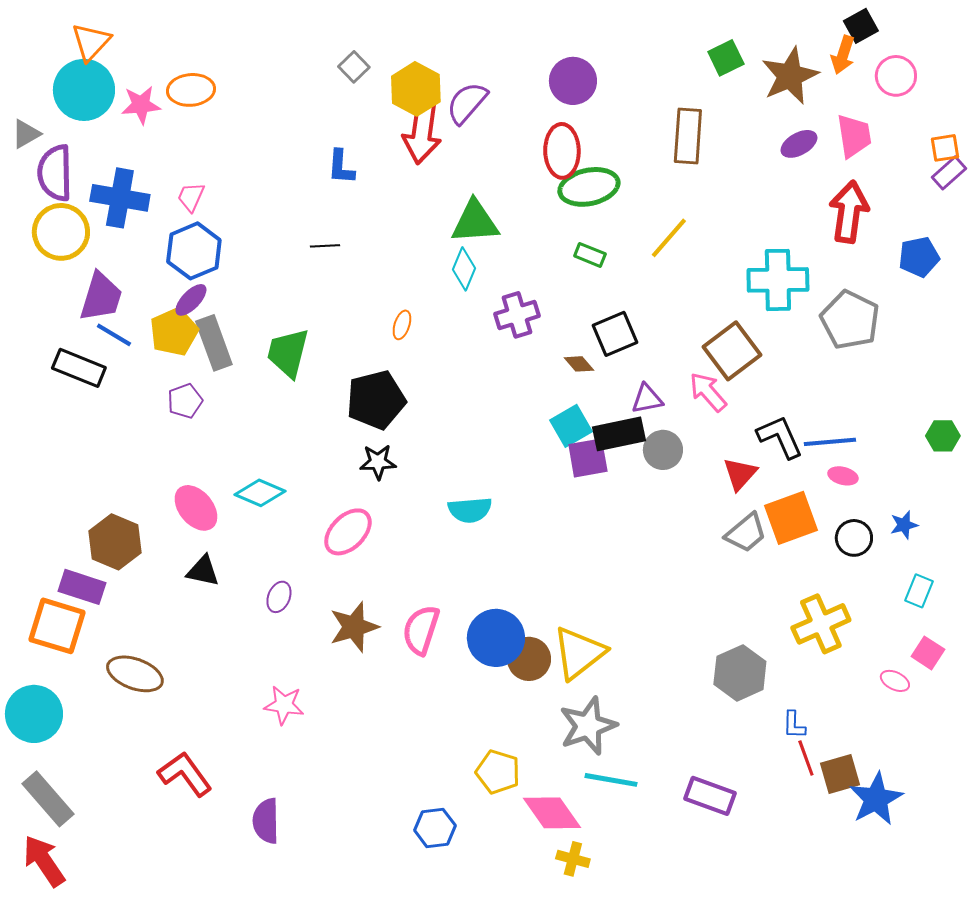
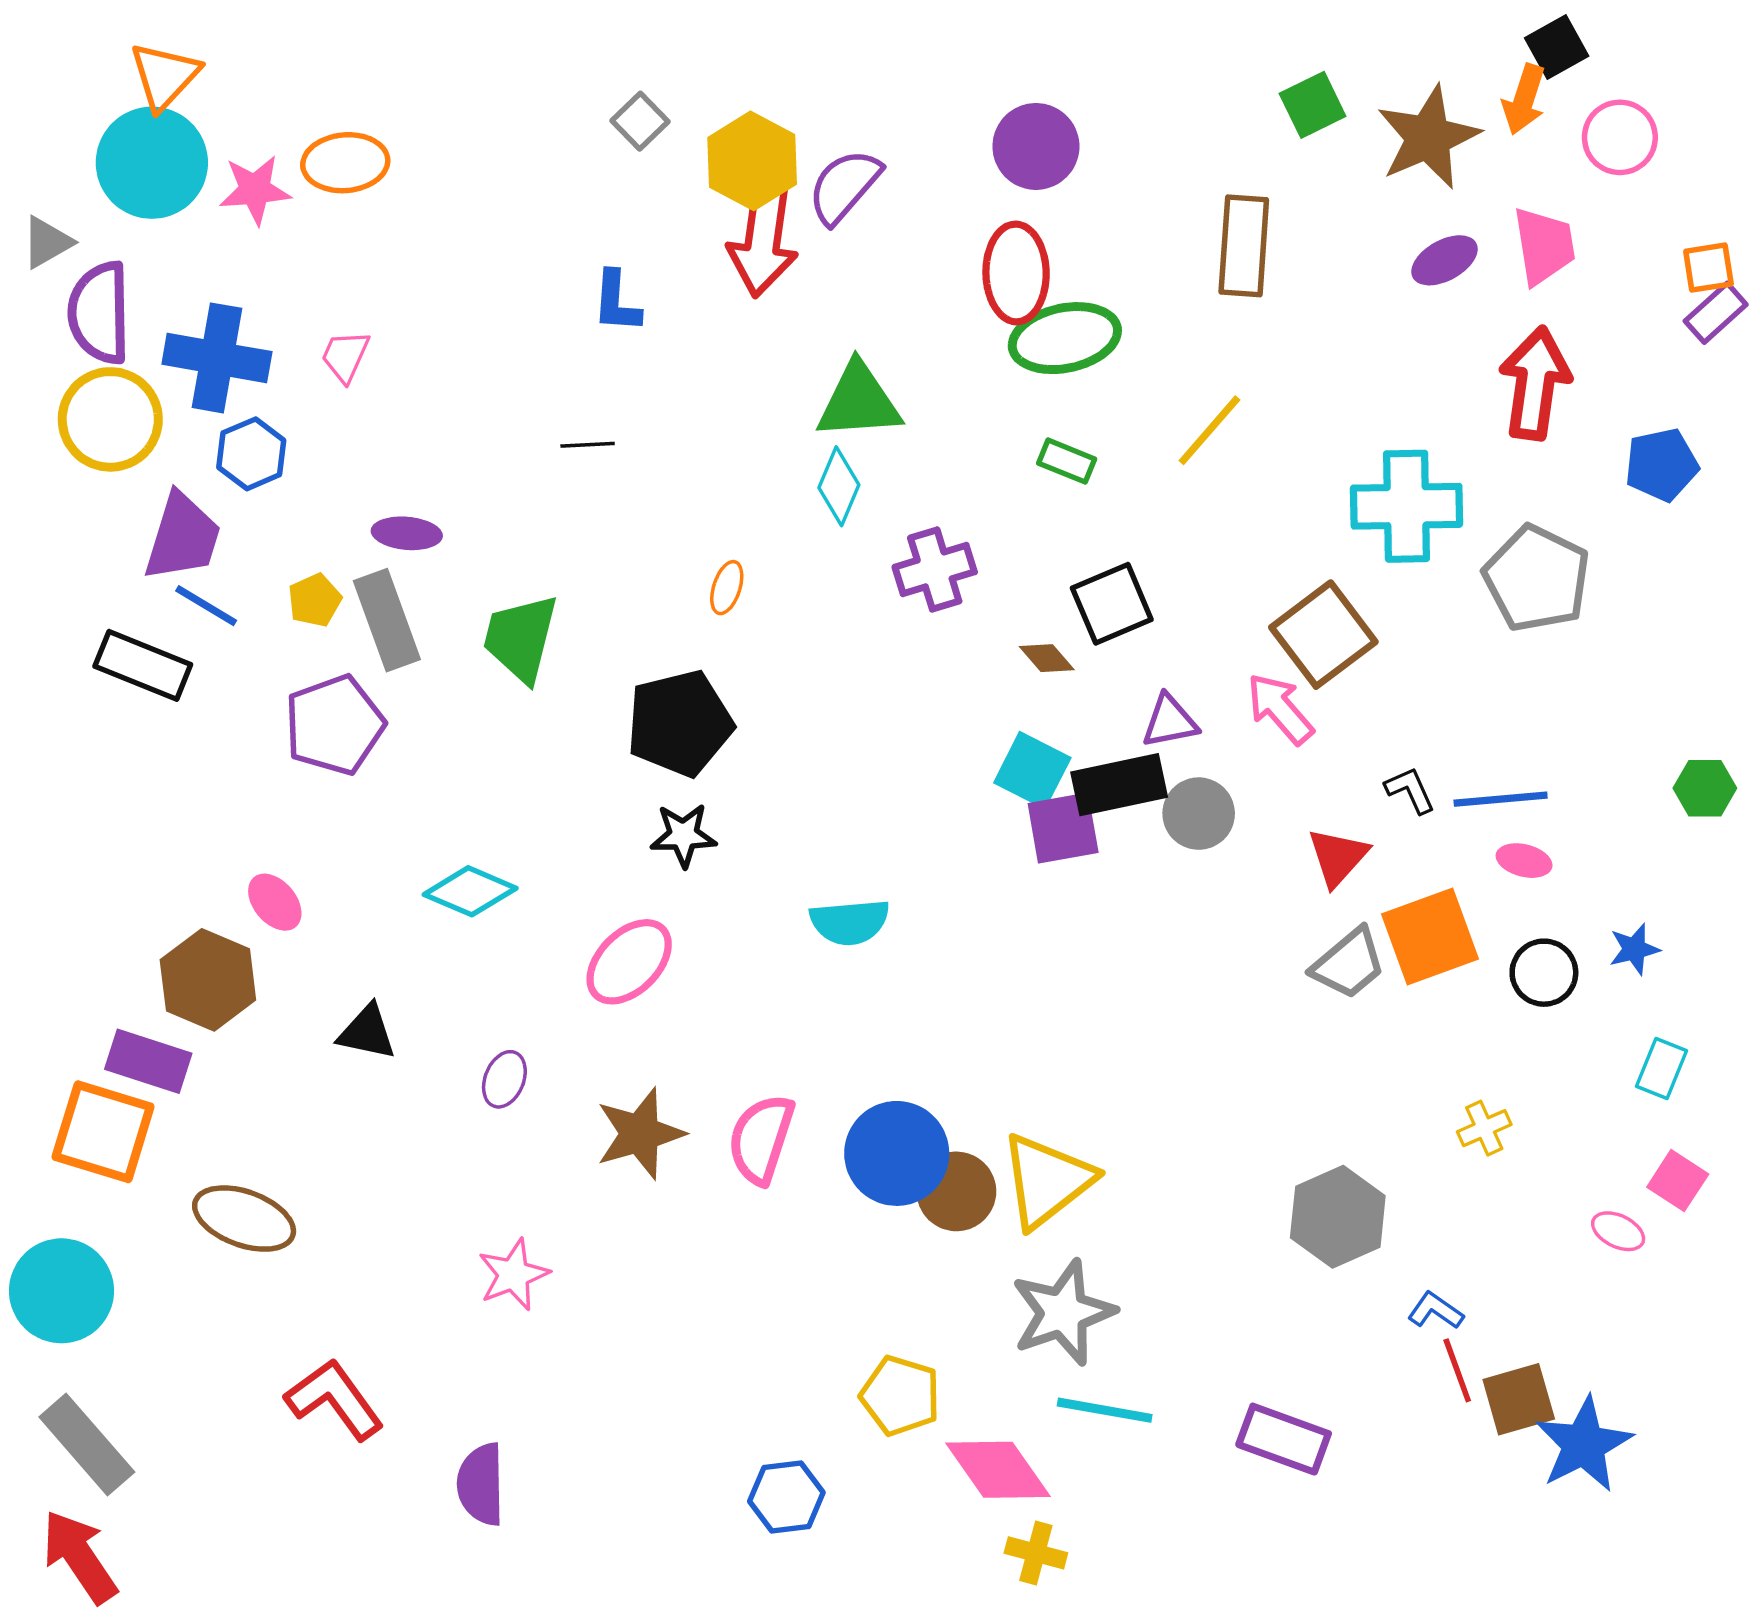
blue hexagon: (194, 251) -> (251, 454), moved, size x0.7
purple ellipse: (191, 300) -> (407, 533), moved, turned 51
yellow pentagon: (174, 332) -> (315, 600), size x0.6
purple pentagon: (185, 401) -> (334, 725), size x1.6
cyan square: (571, 426) -> (1032, 770), turned -33
black L-shape: (780, 437) -> (1410, 790), size x0.6
pink ellipse: (196, 508) -> (275, 902), moved, size x0.7
yellow cross: (821, 624) -> (1484, 1128), size x0.5
pink star: (284, 705) -> (513, 1275), turned -30
blue L-shape: (794, 725) -> (1435, 1311), turned 124

